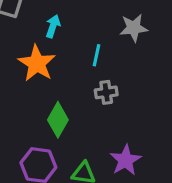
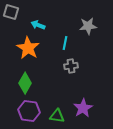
cyan arrow: (53, 26) -> (38, 25), turned -88
green diamond: (58, 120) -> (25, 83), moved

